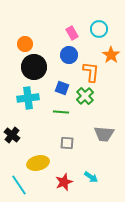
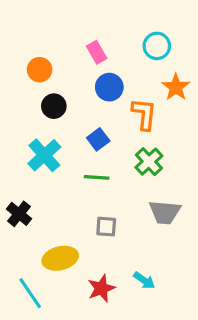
pink rectangle: (72, 33) -> (97, 52), moved
black circle: (34, 67) -> (54, 106), size x0.6
blue square: (62, 88) -> (98, 139), turned 32
green cross: (85, 96) -> (149, 162), moved
cyan cross: (28, 98) -> (44, 155), turned -35

